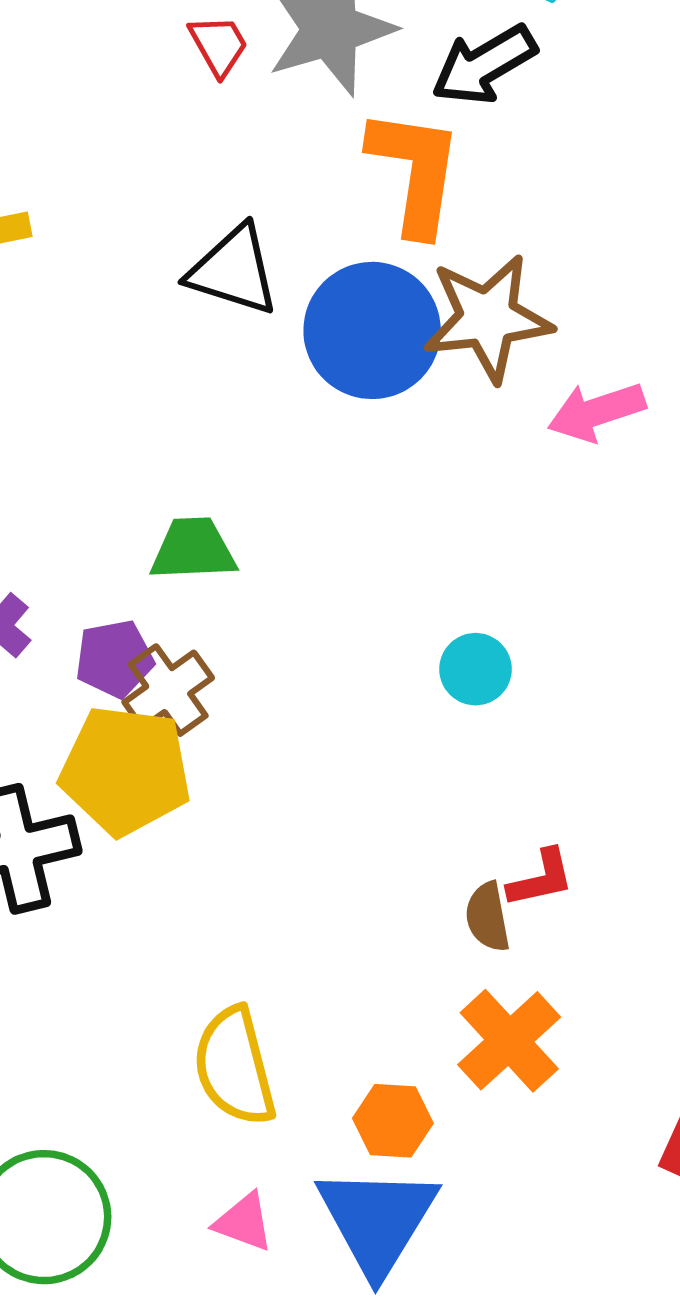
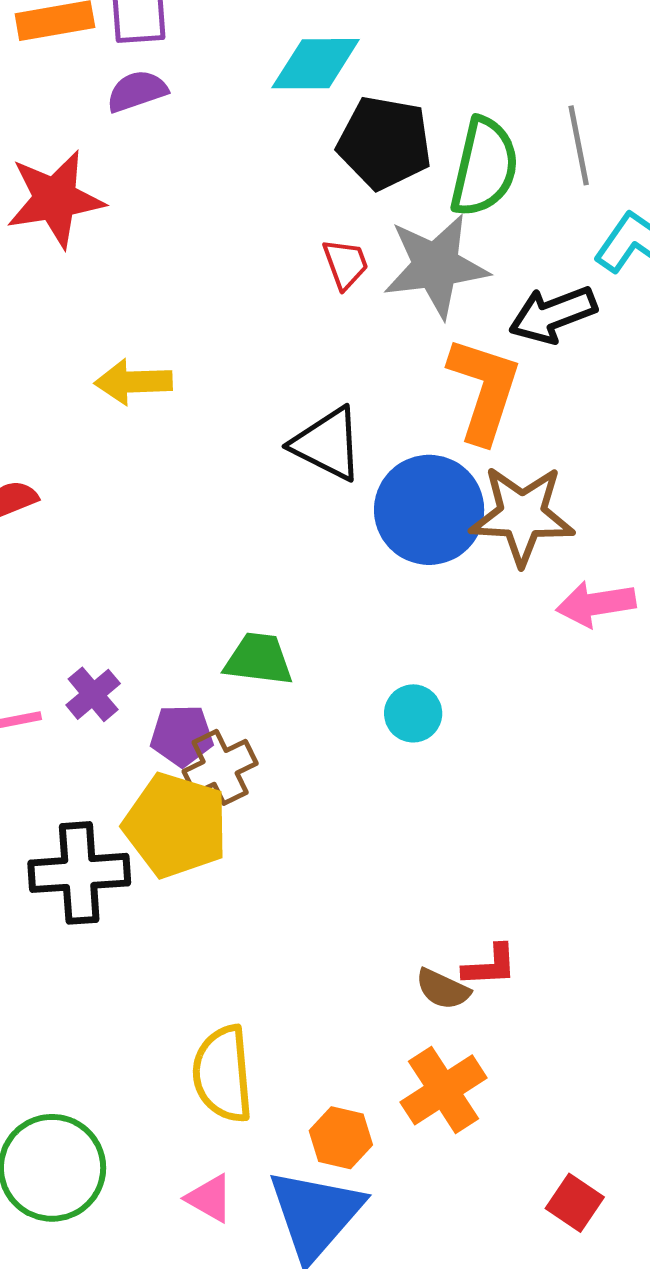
cyan circle: (475, 669) -> (413, 713), moved
brown semicircle: (488, 917) -> (443, 989), turned -64

